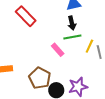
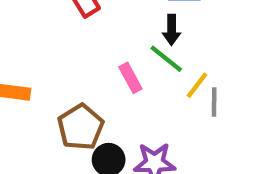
green line: (72, 37) -> (166, 59), turned 36

